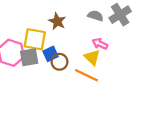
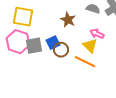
brown star: (57, 21) -> (68, 20), moved
yellow square: (35, 39) -> (23, 17), moved

